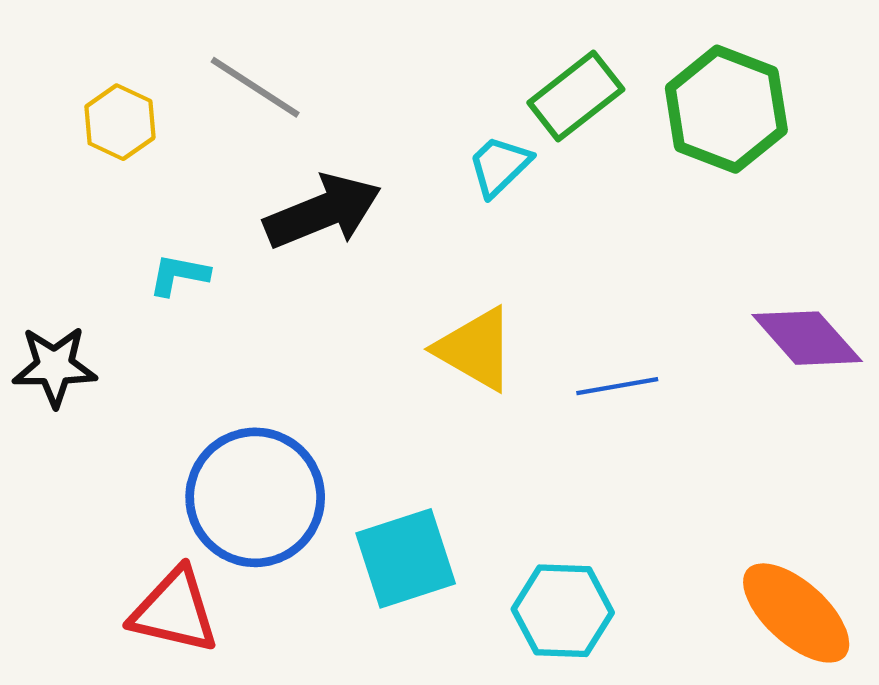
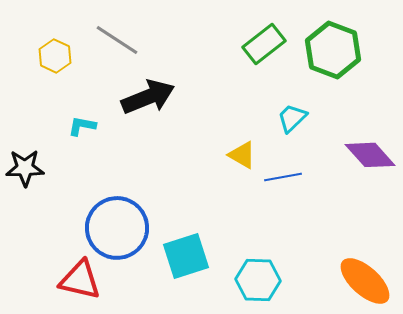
cyan trapezoid: (499, 166) -> (292, 118), moved
yellow triangle: (475, 349) -> (242, 155), moved, size x0.7

